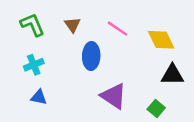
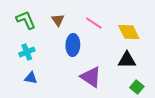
black triangle: (172, 75) -> (127, 60), moved
green square: (156, 108) -> (137, 87), moved

